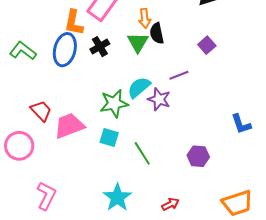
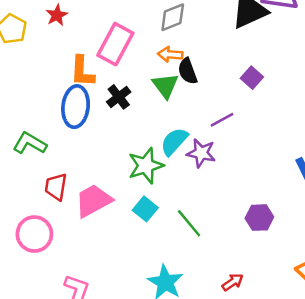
orange arrow: (145, 18) -> (170, 54), turned 108
green L-shape: (23, 51) -> (30, 143), moved
red trapezoid: (41, 111) -> (56, 187), turned -120
cyan square: (109, 137) -> (145, 209), turned 30

